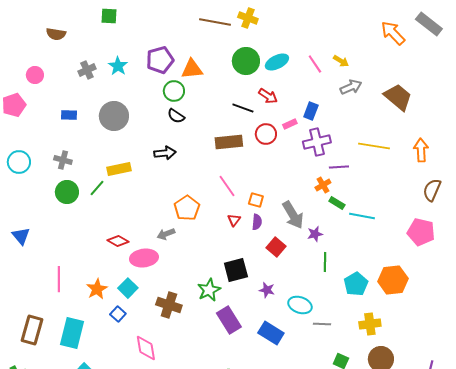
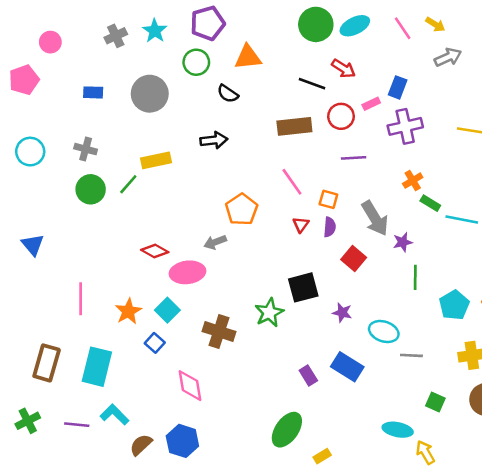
orange triangle: (192, 69) -> (248, 57), moved
green circle: (174, 91) -> (196, 62), moved
purple line: (339, 167) -> (354, 158), moved
purple rectangle: (229, 320) -> (308, 376), moved, size x0.6

